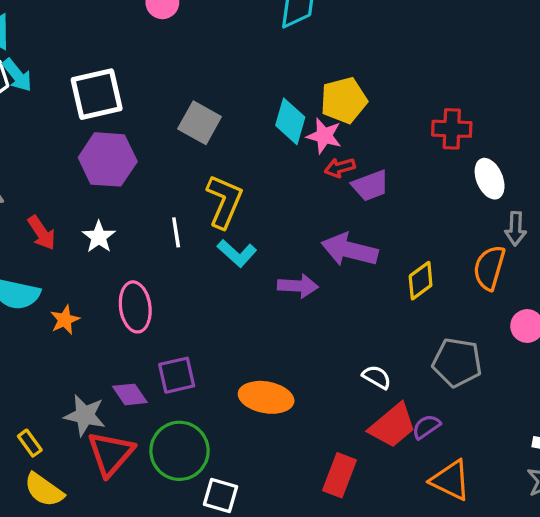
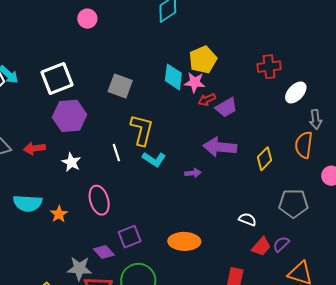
white ellipse: (490, 179) -> (296, 92), turned 75
red arrow: (42, 233) -> (34, 148), moved, turned 125
purple arrow: (298, 286) -> (193, 173), size x0.7
red trapezoid: (393, 426) -> (261, 247), size x0.7

